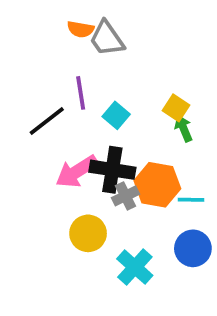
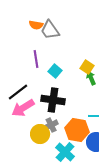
black line: (47, 121) -> (18, 92), moved
pink arrow: (77, 172) -> (23, 108), moved
orange hexagon: (157, 185) -> (77, 130), moved
gray cross: (125, 196) -> (51, 125), moved

